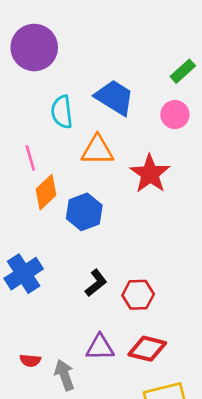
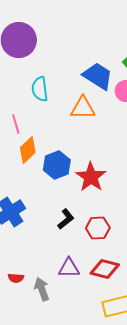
blue trapezoid: (114, 97) -> (98, 76), moved
orange triangle: (97, 150) -> (83, 108), moved
red star: (150, 174) -> (91, 177), moved

